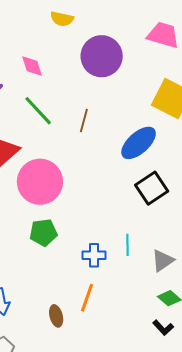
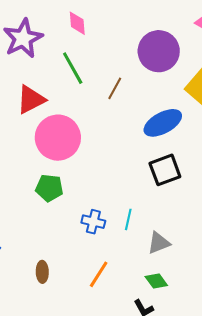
purple circle: (102, 56) -> (159, 51), moved
orange line: (87, 298) -> (99, 274), moved

